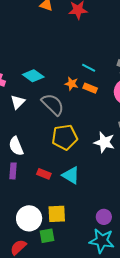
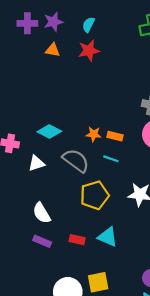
cyan line: (89, 68) -> (111, 159), moved
white triangle: (18, 102) -> (36, 163), turned 35
purple rectangle: (13, 171) -> (42, 241), turned -63

